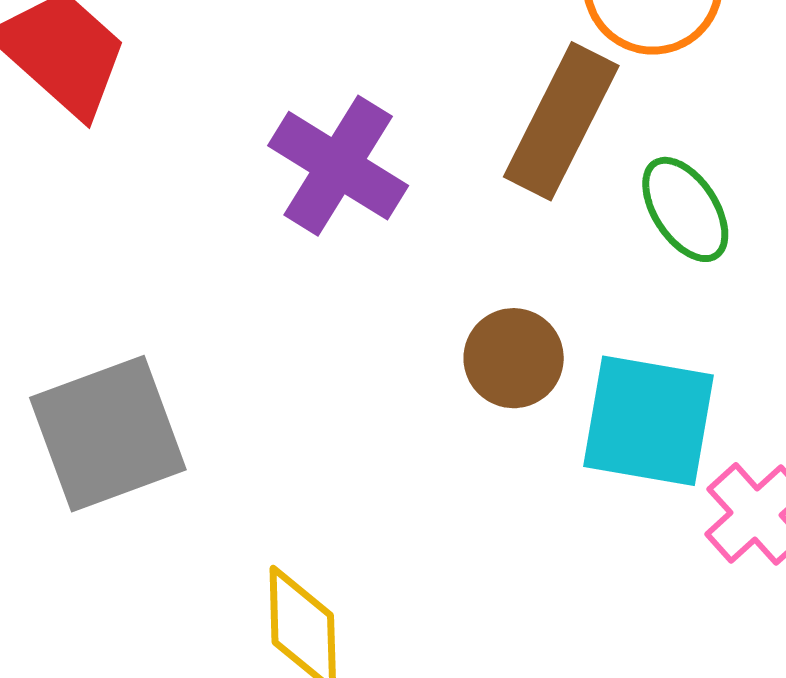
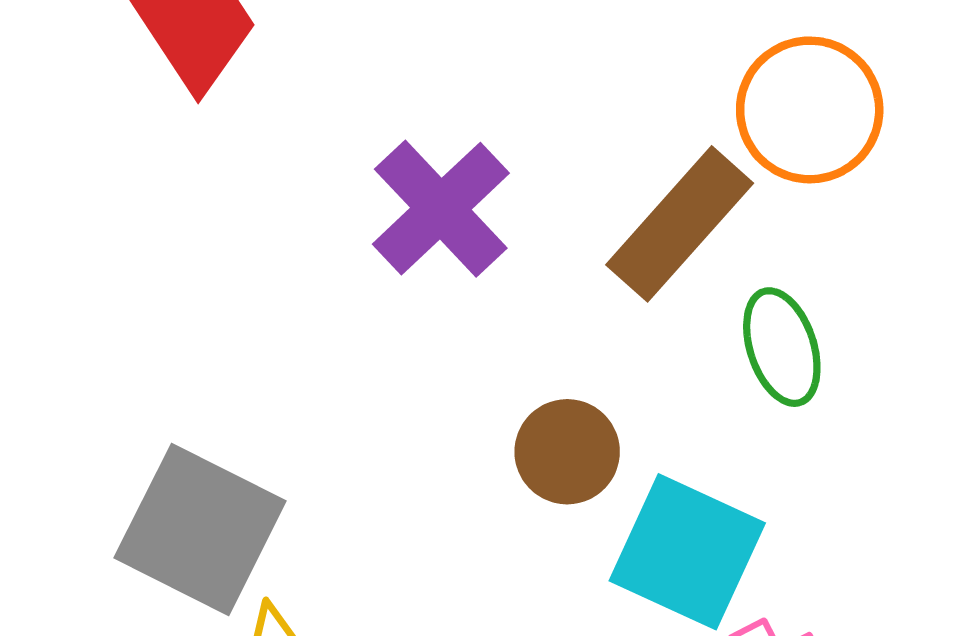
gray square: (108, 434) -> (200, 529), moved, turned 32

